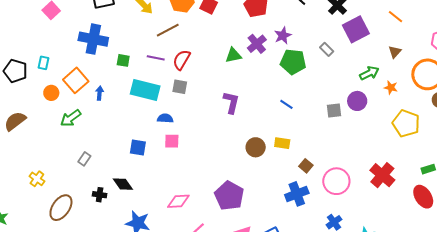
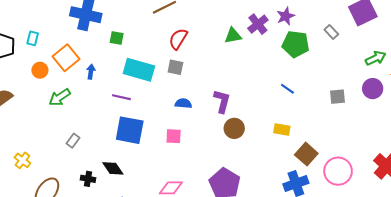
purple line: (156, 58) -> (121, 97), moved
purple circle: (357, 101) -> (373, 89), moved
purple L-shape: (231, 102) -> (222, 101), moved
blue semicircle: (165, 118) -> (183, 103), moved
pink square: (172, 141) -> (174, 136), moved
brown circle: (256, 147) -> (234, 128), moved
blue square: (138, 148) -> (130, 130), size x1.6
brown square: (306, 166) -> (306, 154), size x1.5

